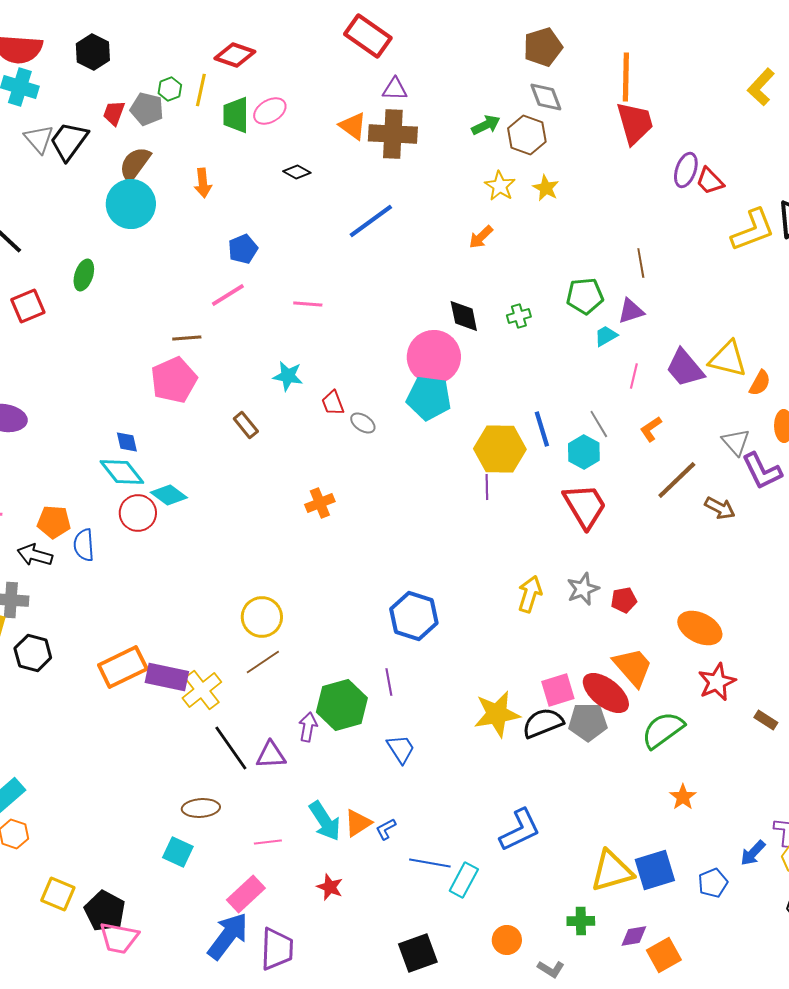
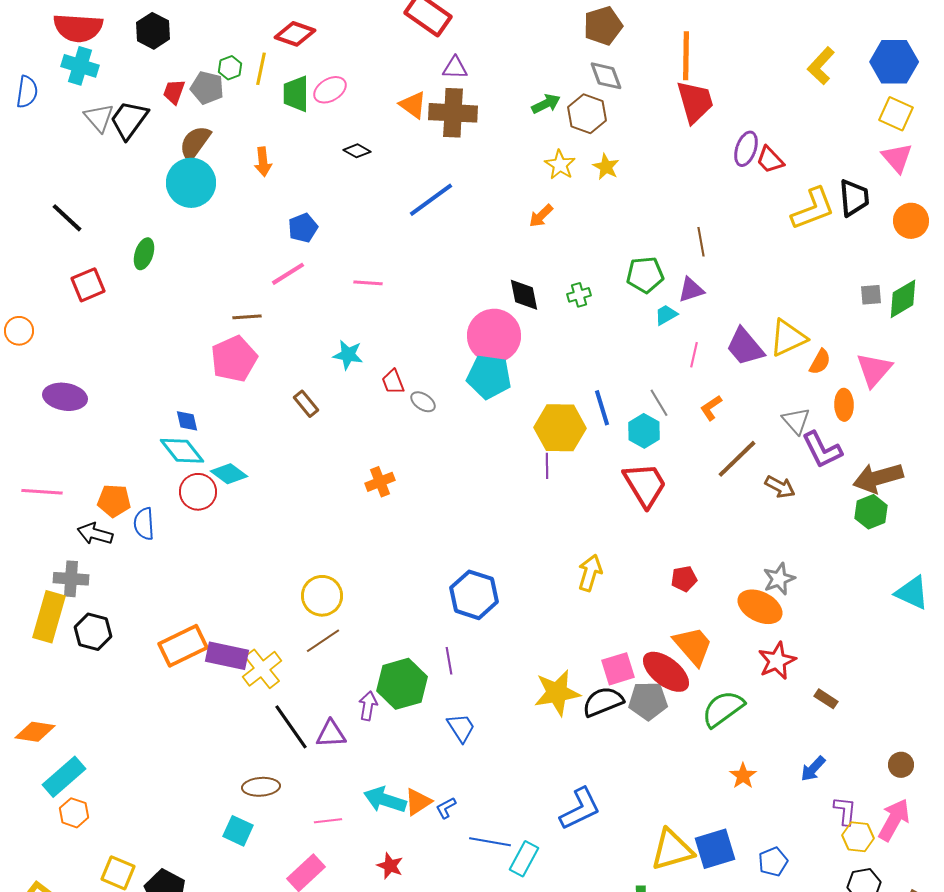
yellow triangle: (728, 359) -> (788, 338), turned -39
gray star: (583, 589) -> (779, 579), moved
cyan arrow: (325, 821) -> (385, 800), turned 141
blue arrow: (753, 853) -> (813, 769), moved

